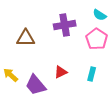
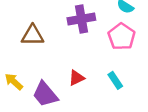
cyan rectangle: (92, 74) -> (115, 80), turned -48

